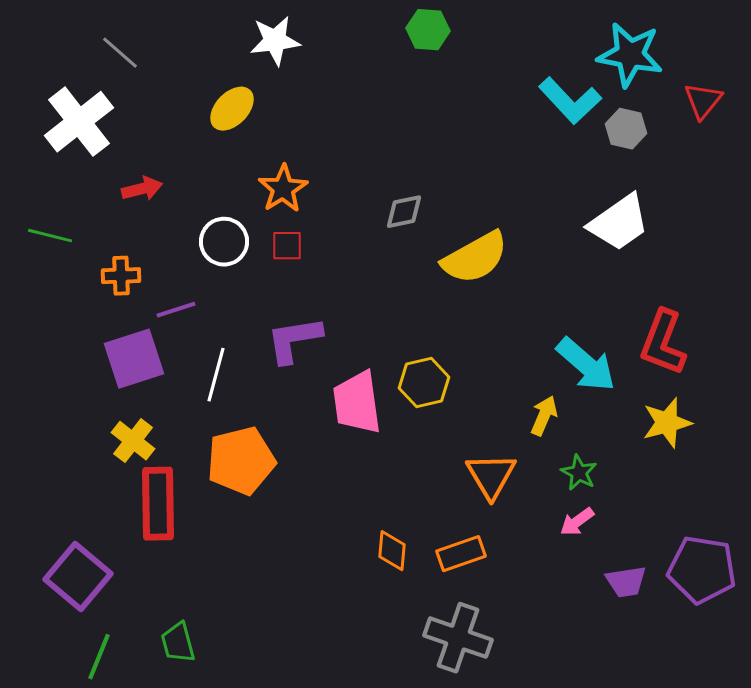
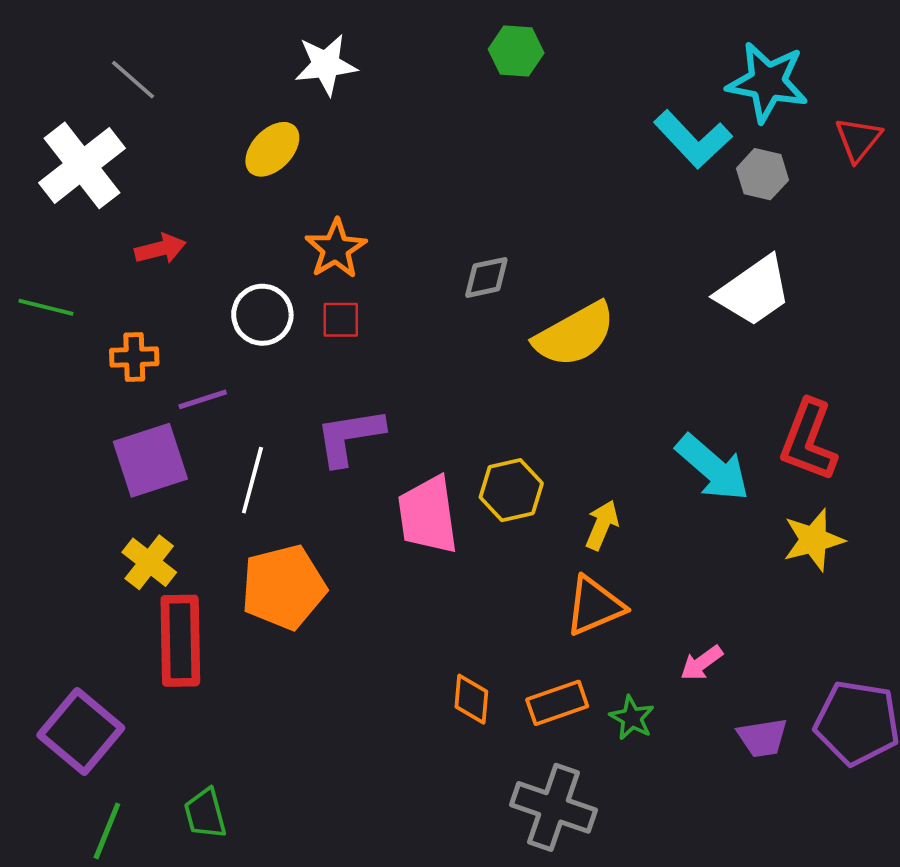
yellow arrow: (544, 416) -> (602, 525), moved
green star: (579, 473) -> (632, 718), moved
orange triangle: (491, 476) -> (595, 606), turned 38

